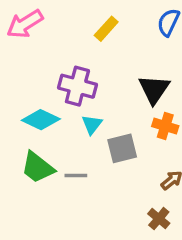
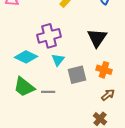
purple cross: (77, 86) -> (49, 36), turned -30
orange cross: (165, 126) -> (104, 70), moved

